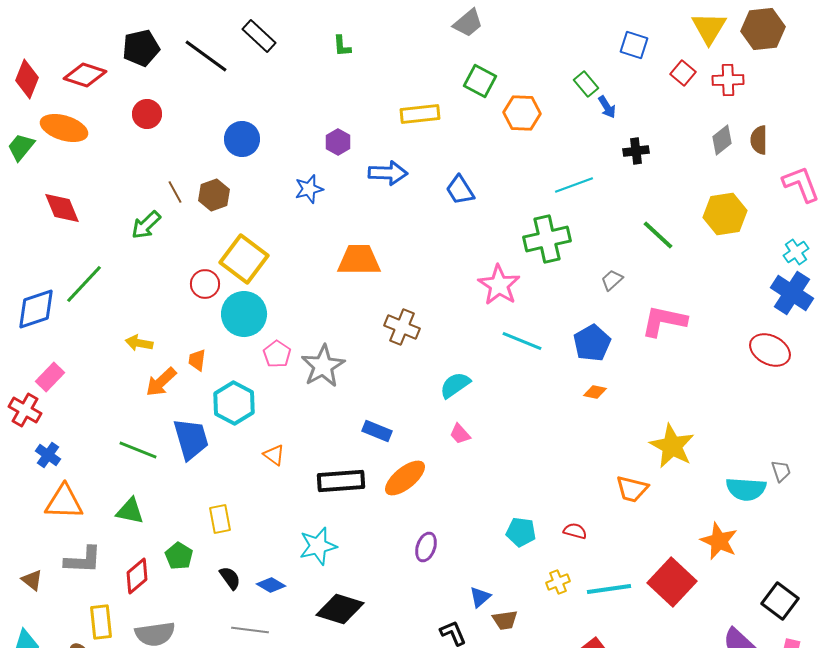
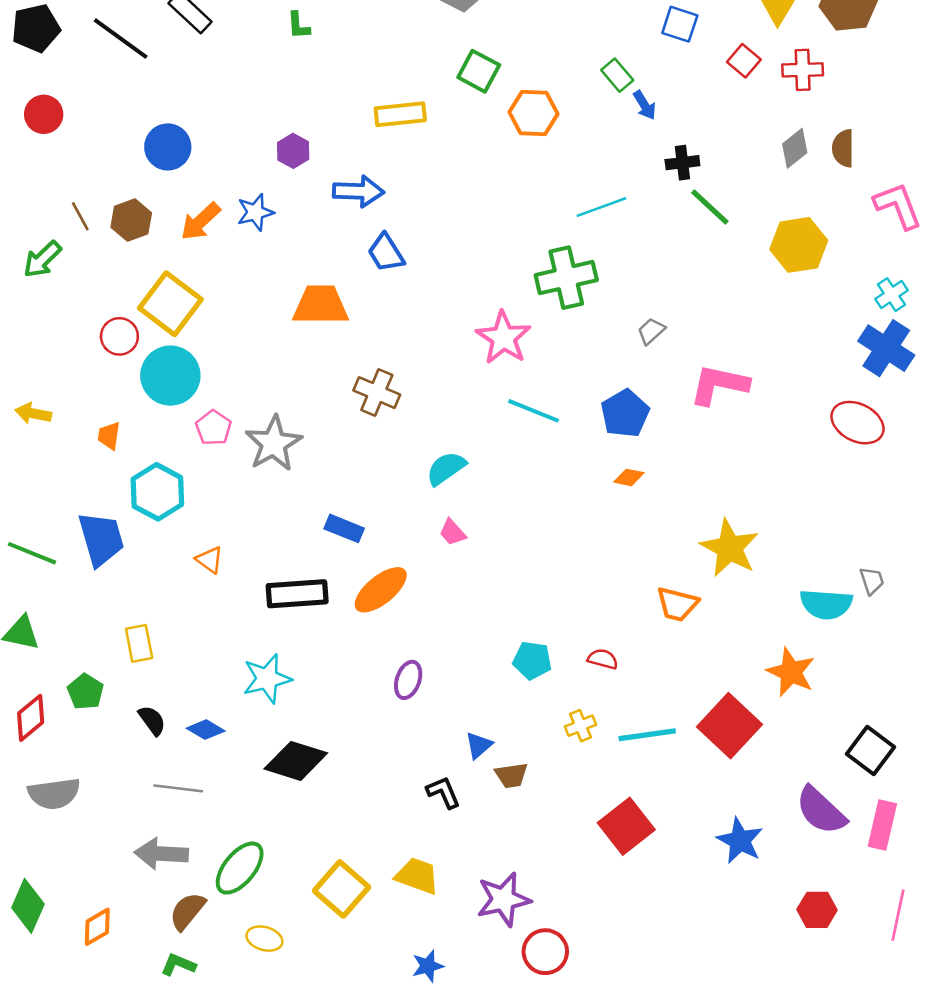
blue trapezoid: (460, 190) -> (386, 253), moved
green line: (658, 235) -> (710, 207), moved
orange arrow: (161, 382) -> (200, 221), moved

